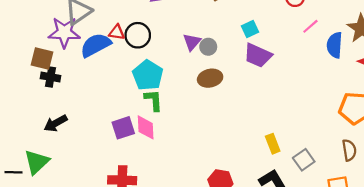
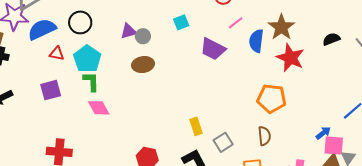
red triangle: (117, 32) -> (57, 54), moved
purple triangle: (192, 42) -> (128, 31), turned 30
purple trapezoid: (258, 55) -> (213, 49), moved
pink diamond: (146, 127) -> (99, 108), moved, turned -30
purple square: (123, 128) -> (51, 90), moved

